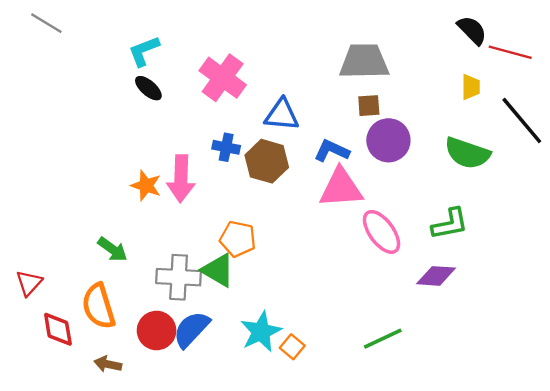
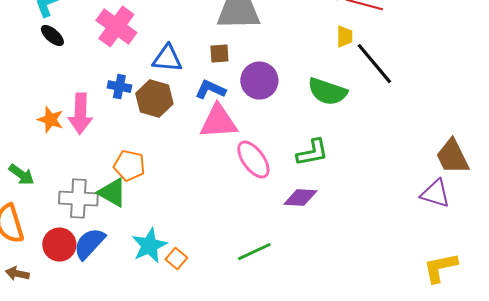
yellow trapezoid: (471, 87) -> (344, 37), moved
brown square: (369, 106) -> (219, 54), moved

